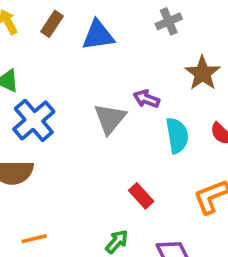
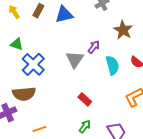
purple arrow: (146, 99) -> (94, 47), turned 112
red rectangle: (141, 196) -> (85, 99), moved

